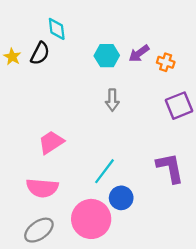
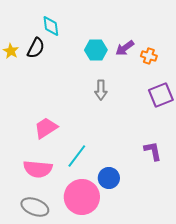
purple L-shape: (170, 168) -> (153, 151), size x0.7
cyan line: (105, 171) -> (77, 156), moved
gray ellipse: (39, 230) -> (35, 207), turned 56

